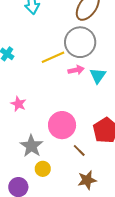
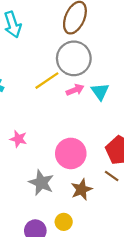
brown line: (79, 150) -> (112, 176), moved
yellow circle: (43, 169) -> (64, 222), moved
brown star: (87, 180) -> (82, 189), moved

